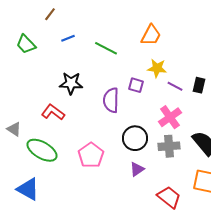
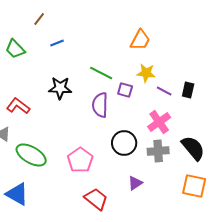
green line: (106, 48) -> (101, 73), moved
red L-shape: (53, 112) -> (18, 106), moved
purple triangle: (137, 169) -> (135, 183), moved
red trapezoid: (169, 197) -> (96, 199), moved

